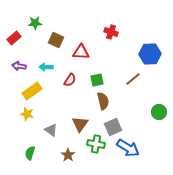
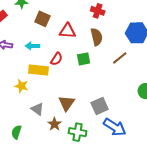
yellow rectangle: (32, 91) -> (38, 70), moved, turned 42
brown semicircle: (103, 101) -> (97, 37), moved
yellow star: (27, 114) -> (21, 86), moved
green cross: (96, 144) -> (78, 132), moved
brown star: (68, 155) -> (54, 124), moved

